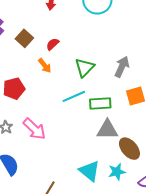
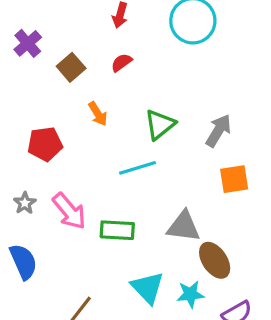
red semicircle: (53, 44) -> (121, 63), moved
green rectangle: (100, 104) -> (117, 230), moved

